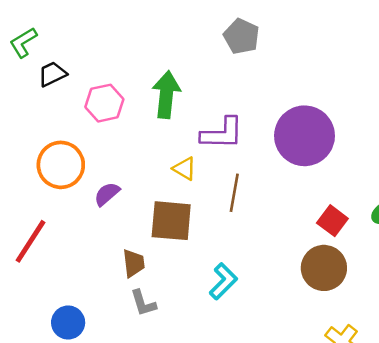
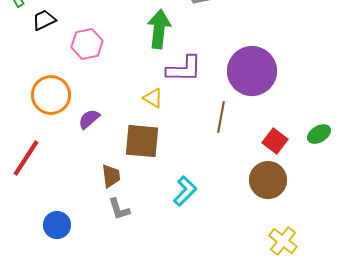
green arrow: (166, 95) -> (159, 29), moved
brown line: (234, 193) -> (221, 117), moved

